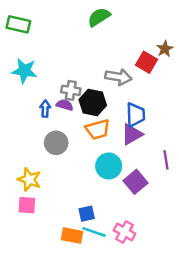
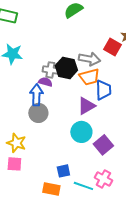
black hexagon: (93, 103) -> (66, 68), moved
blue arrow: (45, 109) -> (36, 95), moved, size x1.5
orange trapezoid: (98, 129) -> (89, 77), moved
purple triangle: (132, 134) -> (86, 106), moved
cyan line: (94, 232) -> (83, 186), moved
pink cross: (125, 232) -> (103, 179), moved

